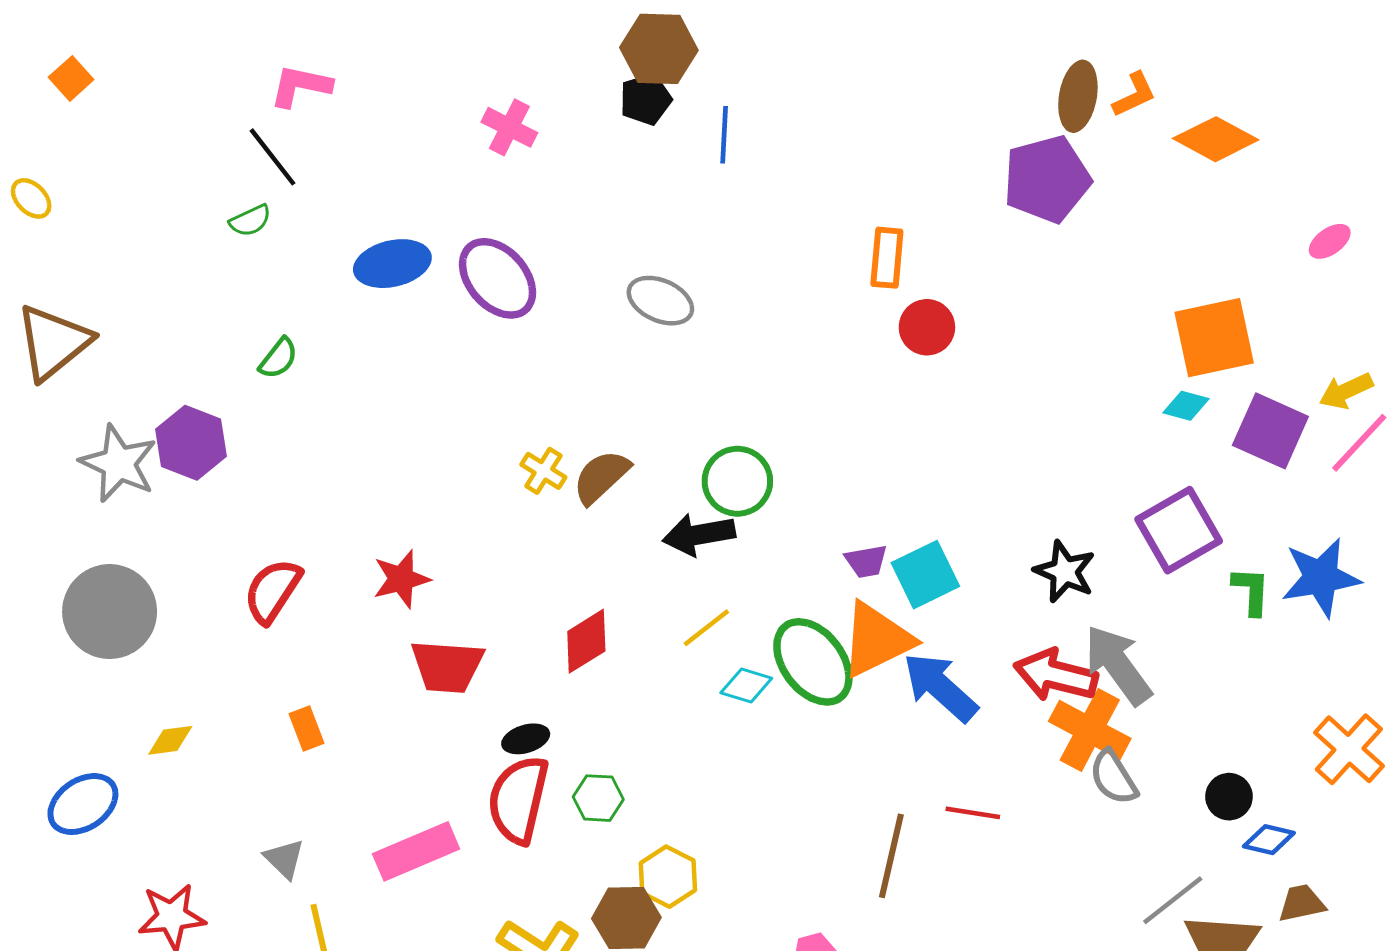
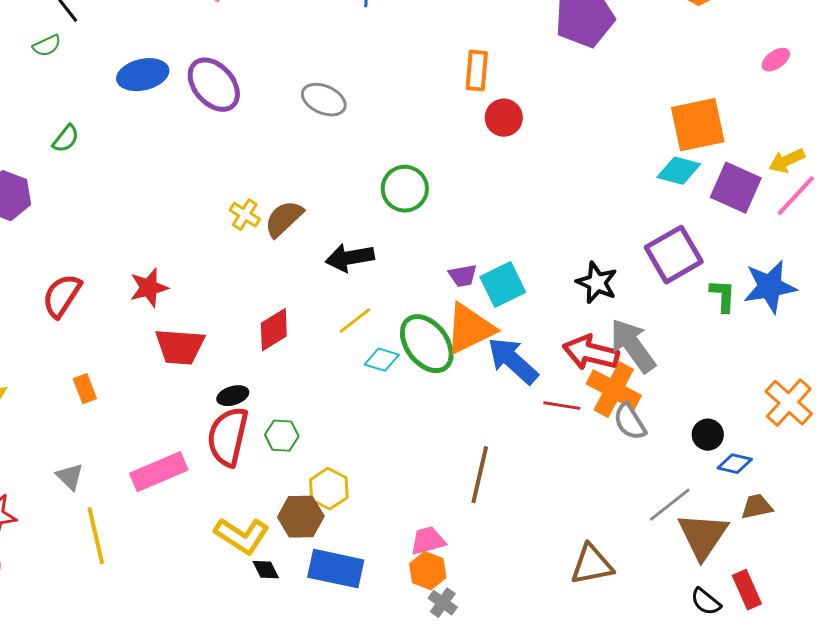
cyan diamond: (1186, 406) -> (679, 171), size x1.4
green circle: (737, 481) -> (405, 189), moved
red line: (973, 813) -> (562, 406), moved

